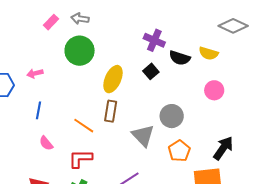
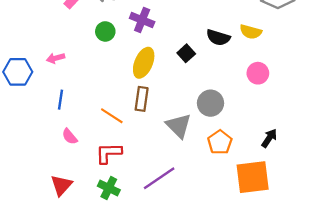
purple cross: (154, 40) -> (142, 20), moved
green circle: (80, 51) -> (105, 31), size x0.6
black arrow: (223, 148) -> (269, 138), size x0.7

